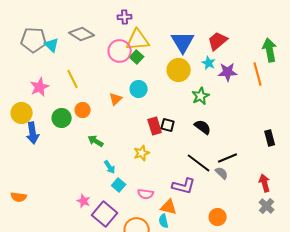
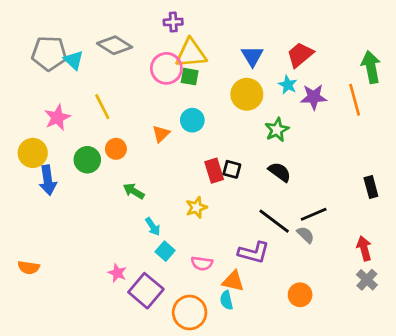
blue triangle: (183, 42) -> (252, 56), size x0.7
green square: (137, 57) -> (190, 77), turned -32

